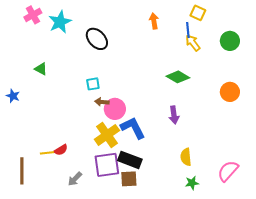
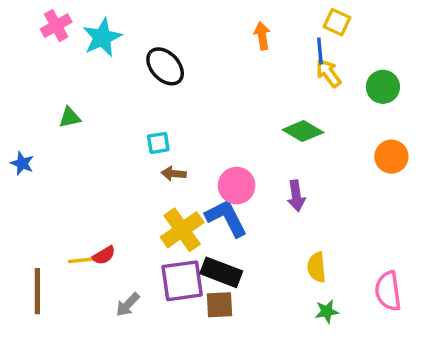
green circle: (230, 41) -> (383, 87), moved
green triangle: (41, 69) -> (70, 117), turned -40
pink circle: (115, 109) -> (237, 186), moved
pink semicircle: (228, 171) -> (388, 291), turned -50

